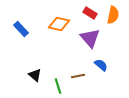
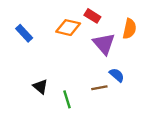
red rectangle: (90, 13) -> (92, 16), moved
orange semicircle: (113, 15) -> (129, 29), moved
brown line: (78, 76) -> (99, 88), moved

